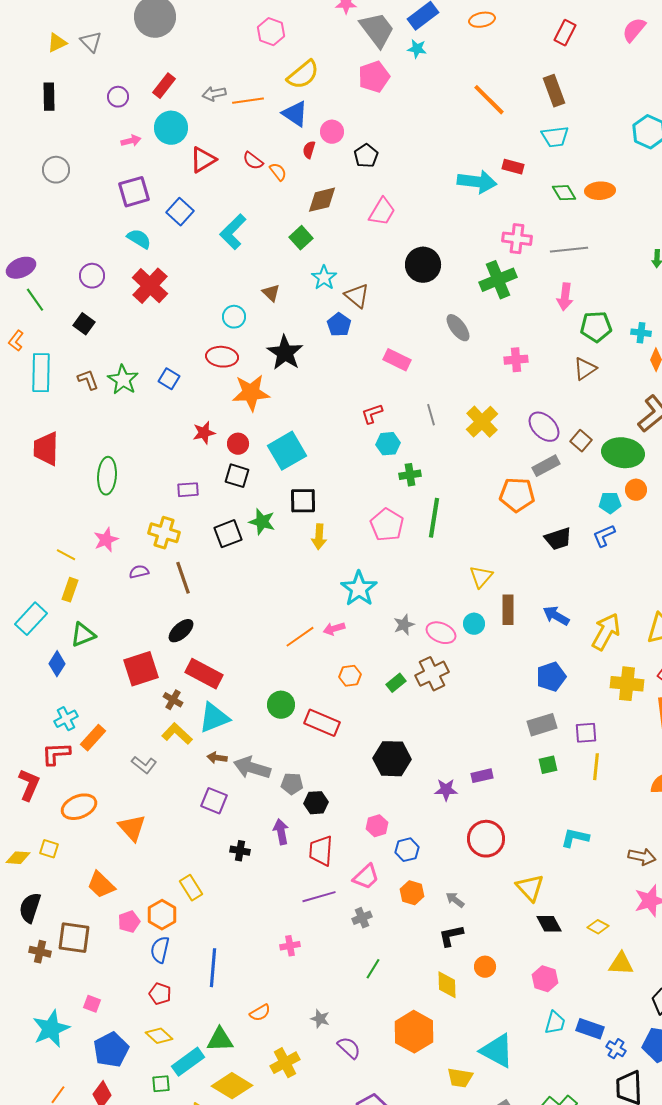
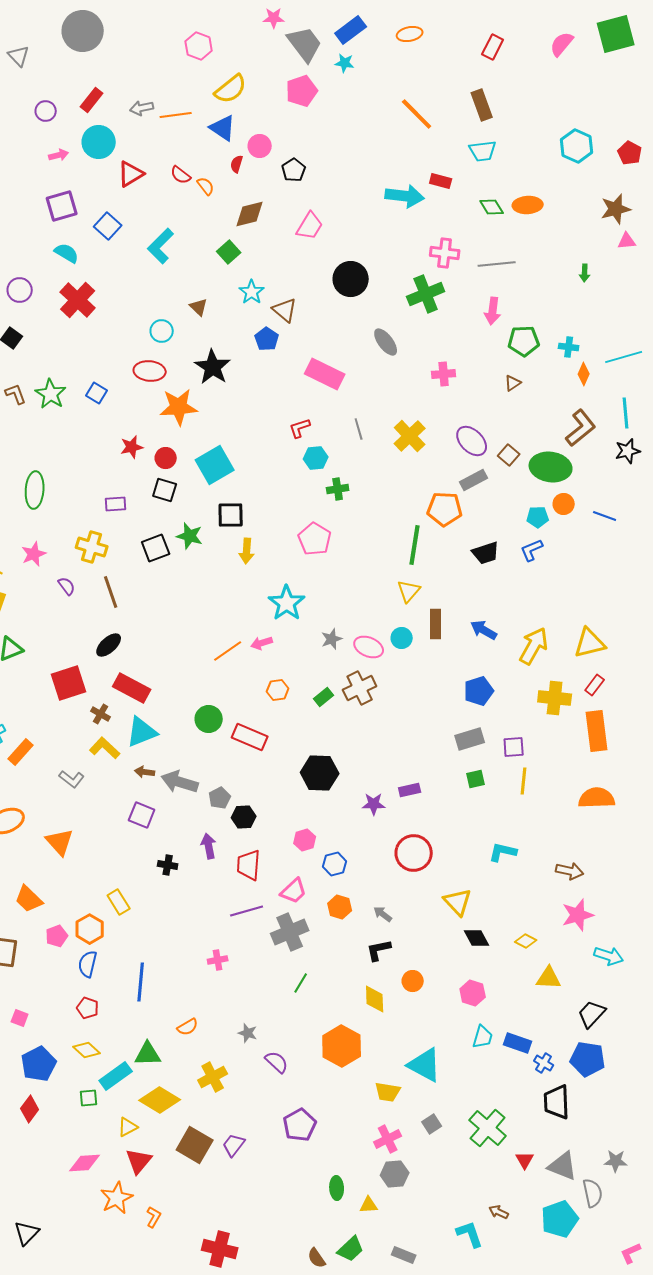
pink rectangle: (397, 360) -> (325, 374), size x1.4
brown triangle: (585, 369) -> (513, 383), size x0.7
green line: (434, 518) -> (415, 545), moved
purple semicircle: (139, 572) -> (67, 586), turned 66
gray pentagon: (292, 784) -> (220, 798), turned -30
gray cross: (362, 918) -> (290, 932), size x1.8

